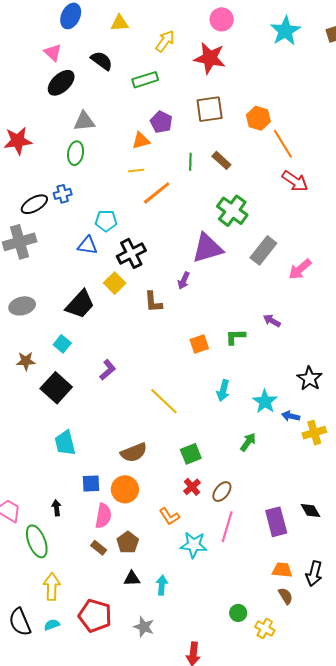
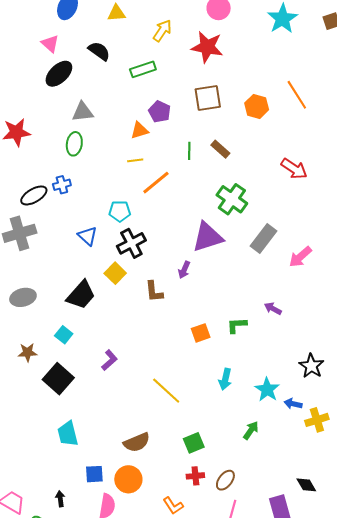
orange line: (283, 144) -> (297, 95), moved
cyan pentagon: (106, 221) -> (120, 211), moved
blue triangle: (87, 245) -> (88, 236), turned 35
red cross: (192, 487) -> (195, 476), turned 36
black diamond: (310, 511) -> (306, 485), moved

